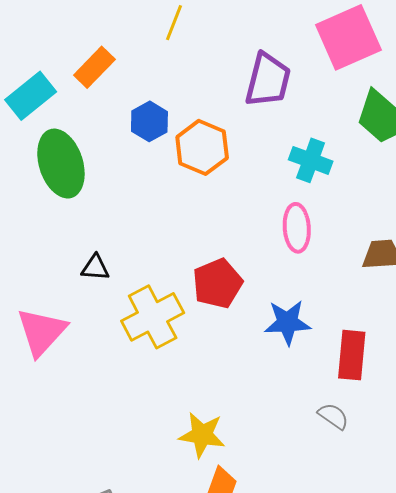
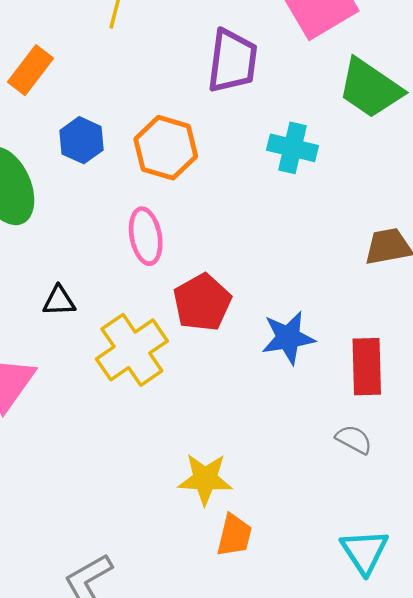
blue hexagon: (149, 121) -> (81, 140), moved
pink ellipse: (297, 228) -> (146, 236), moved

